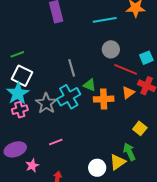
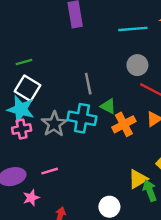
cyan star: (18, 93) -> (21, 109), turned -30
cyan cross: (69, 97) -> (82, 118), turned 35
orange cross: (104, 99) -> (124, 124), turned -30
pink line: (56, 142) -> (50, 171), moved
yellow triangle: (118, 162) -> (138, 179), moved

